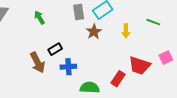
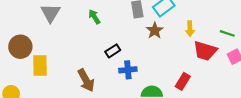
green line: (153, 22) -> (227, 33), moved
brown arrow: (38, 62) -> (86, 80), moved
red trapezoid: (140, 66) -> (205, 51), moved

